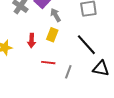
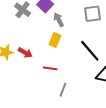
red arrow: (32, 41) -> (25, 53), moved, turned -64
gray line: (68, 72) -> (63, 90), moved

